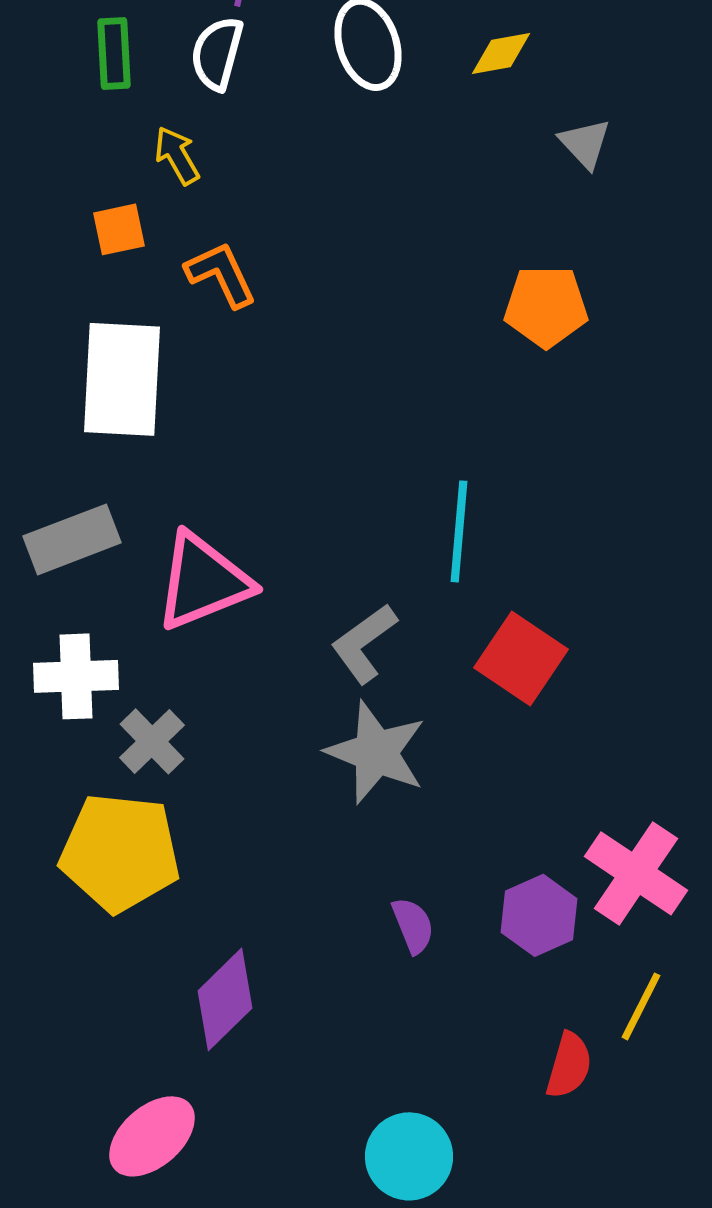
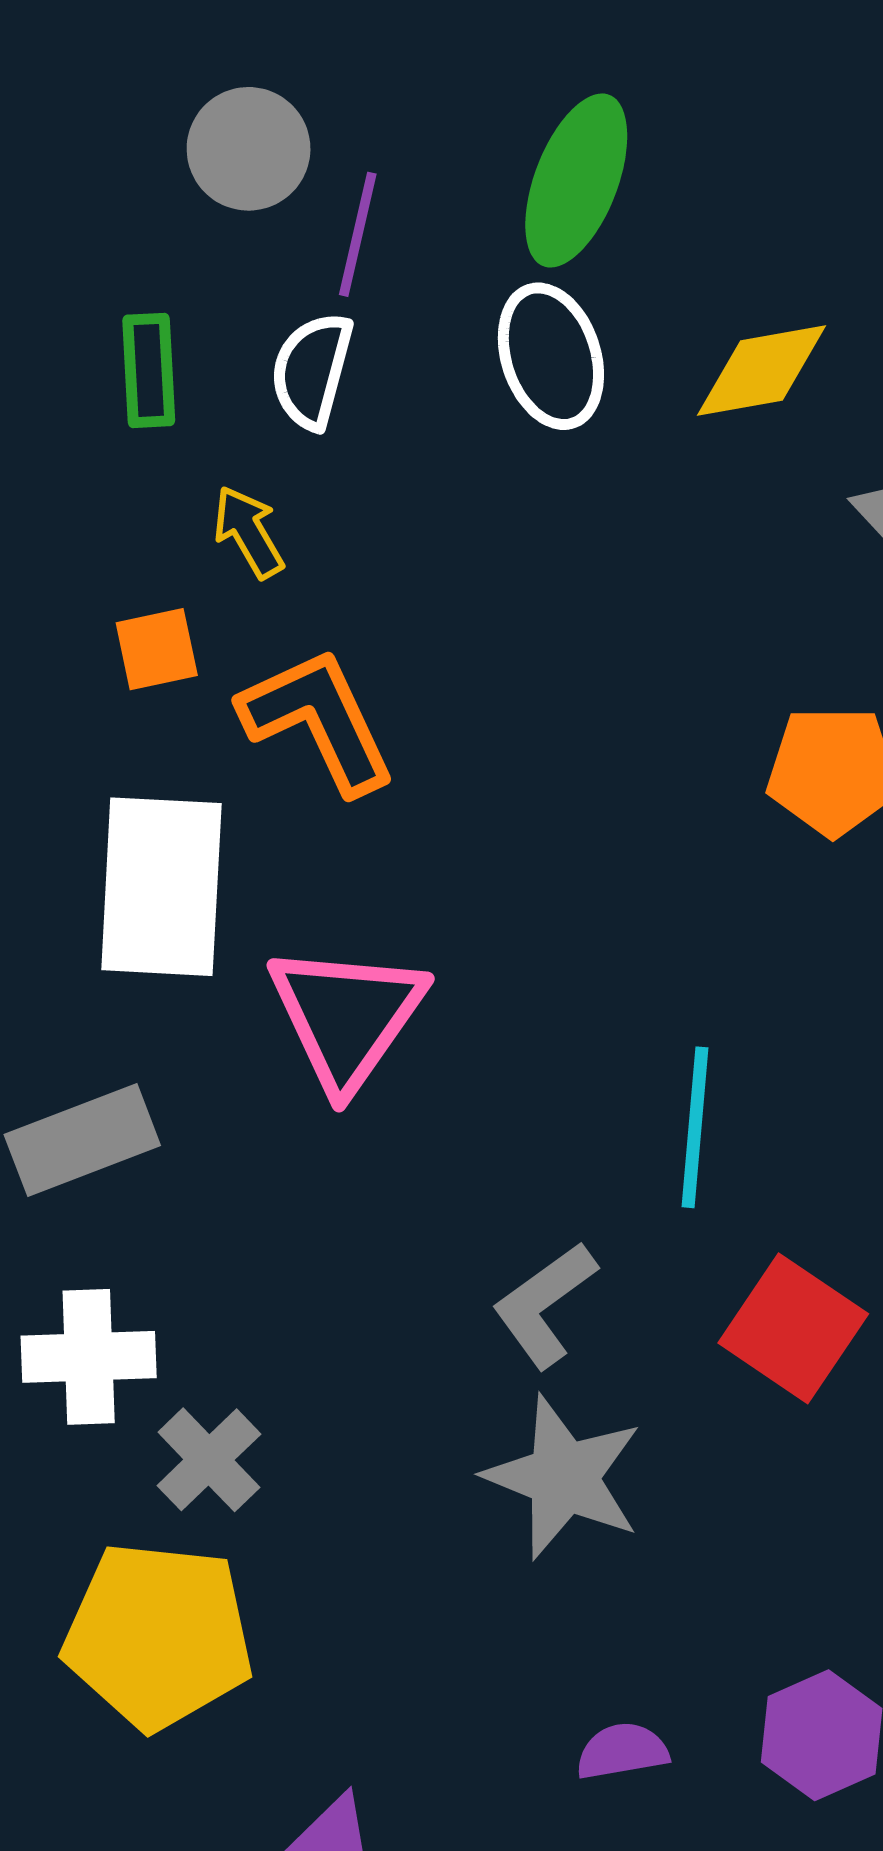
yellow diamond: (501, 53) -> (762, 370), size x1.4
orange L-shape: (221, 274) -> (318, 720), size x1.4
pink triangle: (203, 581) -> (347, 1016), moved, turned -33
purple semicircle: (413, 925) -> (622, 1751), turned -78

